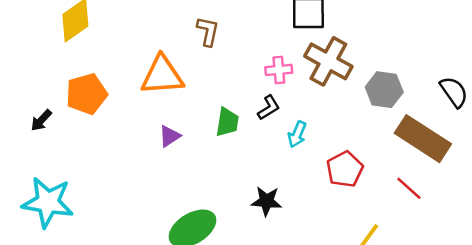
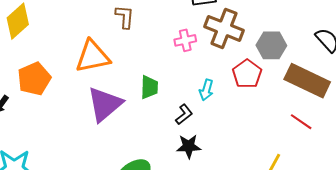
black L-shape: (269, 108) -> (184, 114), moved
purple triangle: (170, 136) -> (105, 104), size x2.0
red pentagon: (345, 169) -> (247, 74), moved

